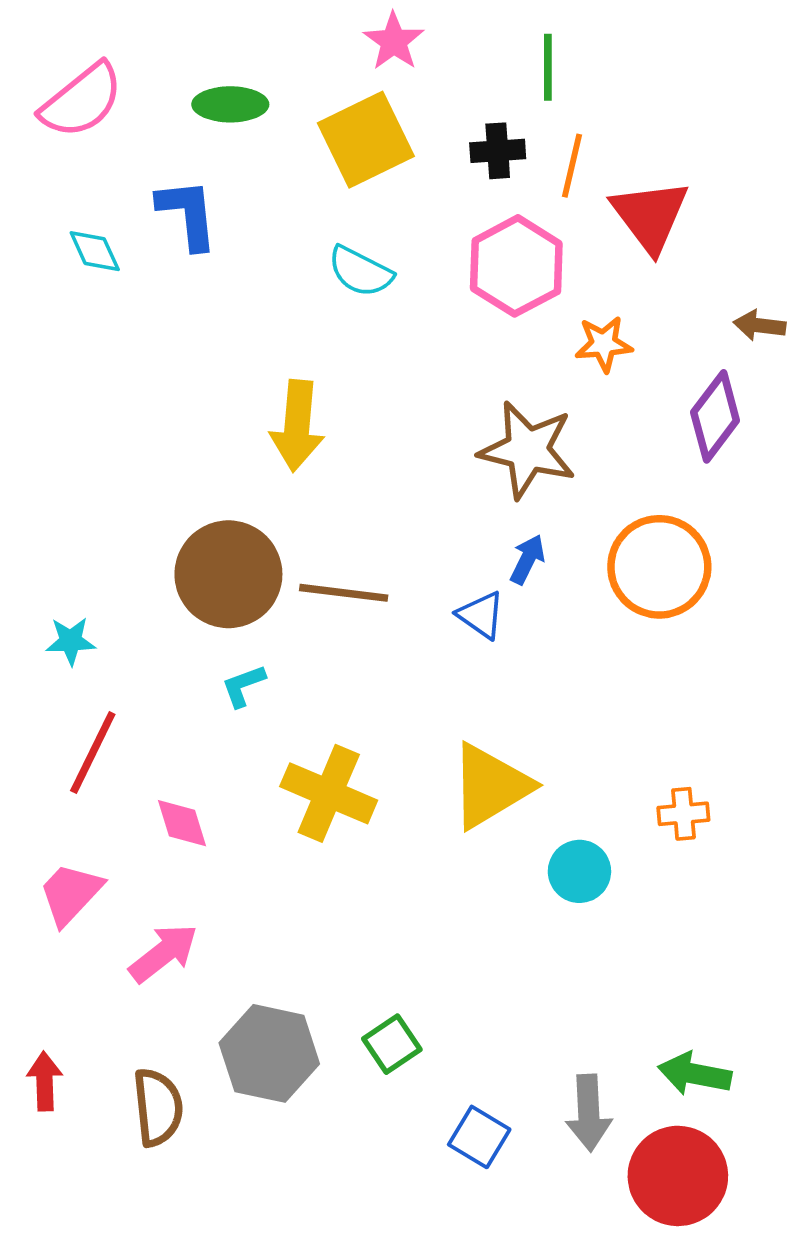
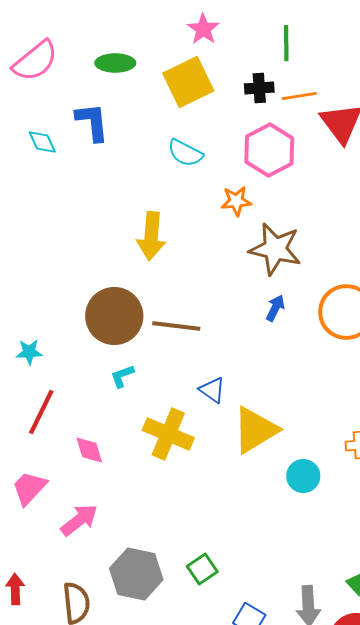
orange line: (572, 166) -> (299, 96), turned 68
orange star: (604, 344) -> (236, 201), moved
blue triangle: (481, 615) -> (212, 390), moved

